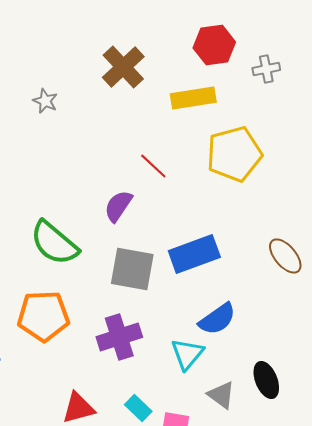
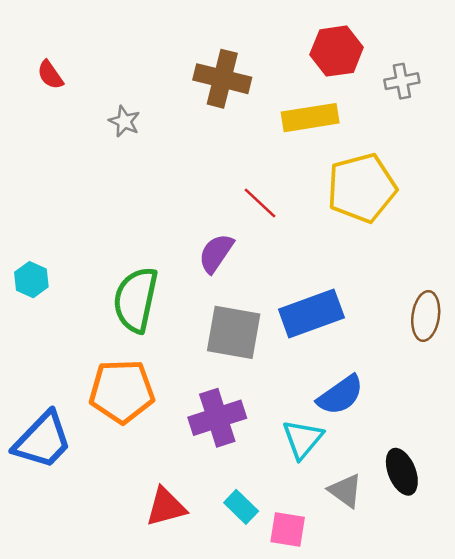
brown cross: (123, 67) -> (222, 79), turned -33
green semicircle: (54, 243) -> (136, 300), turned 62
brown ellipse: (285, 256) -> (426, 316), turned 48

